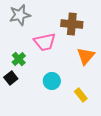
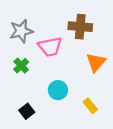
gray star: (20, 15) -> (21, 31), moved
black square: (11, 78) -> (27, 111), moved

